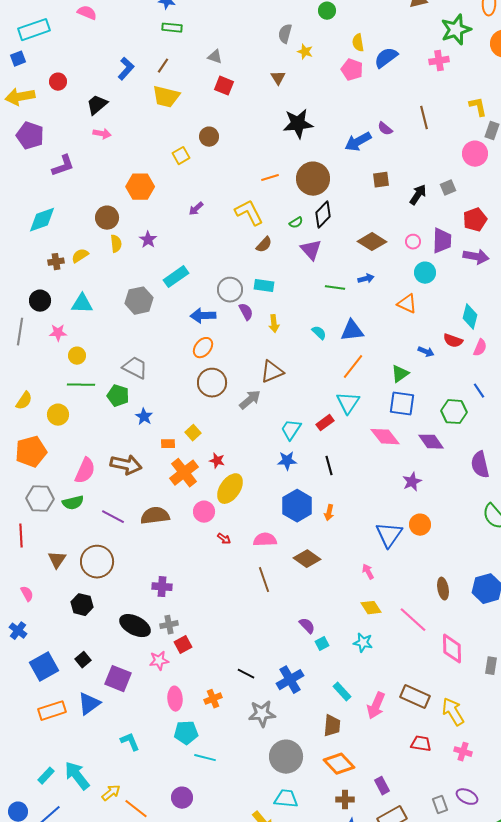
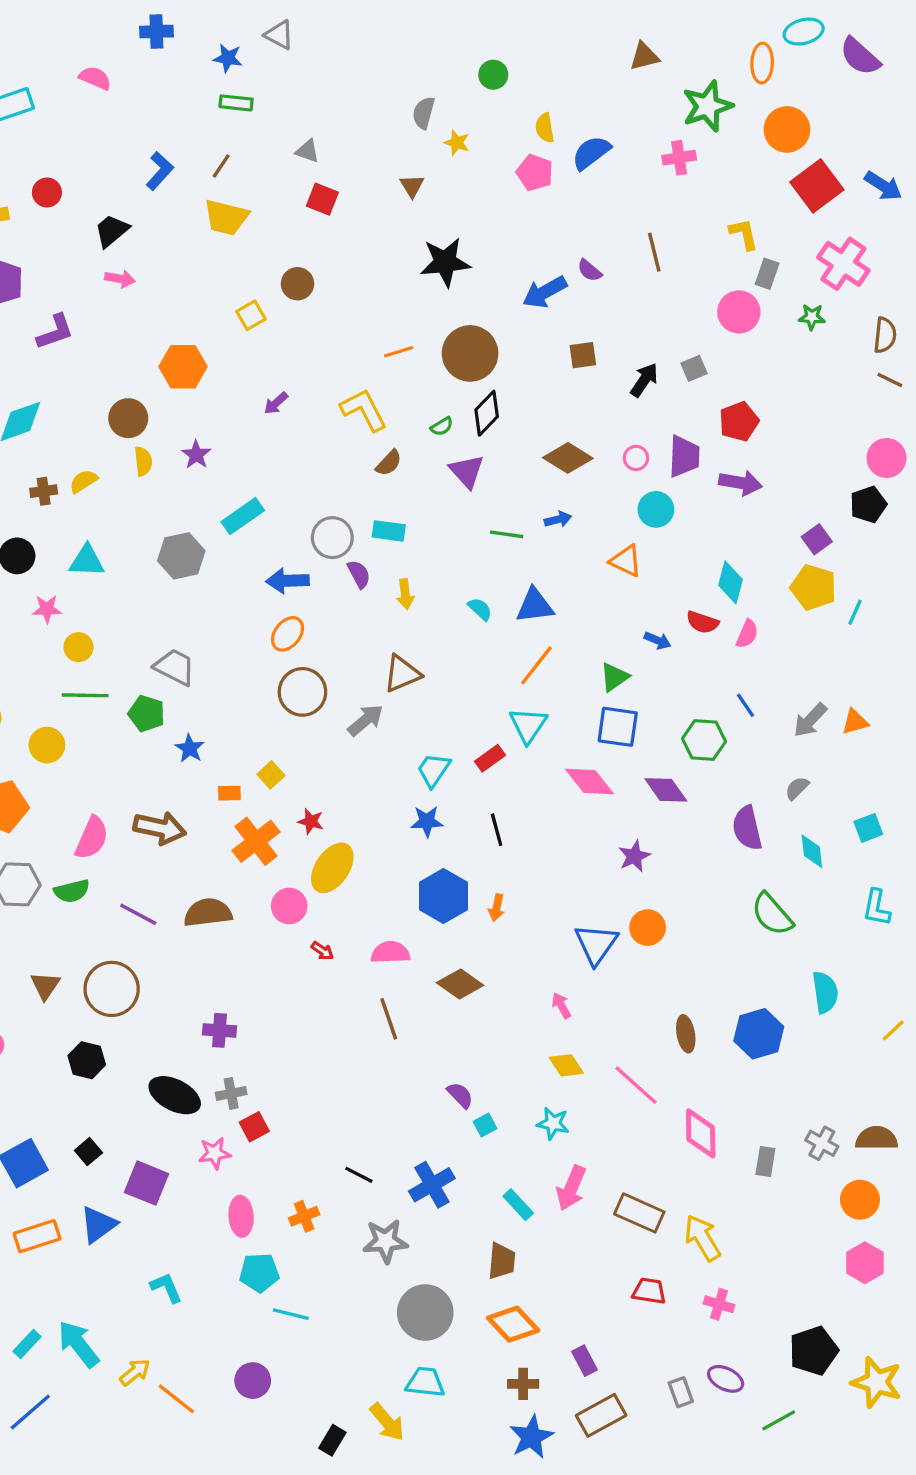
pink arrow: (376, 706) -> (571, 1188), moved

